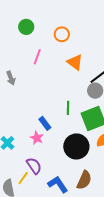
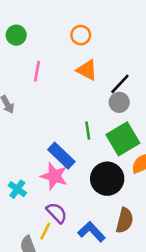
orange circle: (62, 34) -> (81, 35), moved
blue rectangle: (45, 123) -> (61, 156), size x1.5
pink star: (37, 138) -> (54, 176), size x1.5

